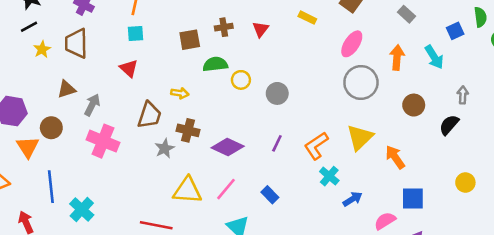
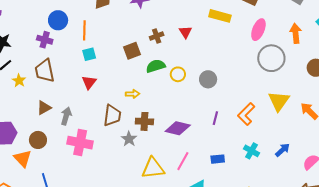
yellow rectangle: (307, 18) -> (220, 16), size x1.5
red triangle: (129, 68) -> (89, 82), turned 35
cyan cross: (329, 176) -> (251, 151), moved
blue rectangle: (270, 195) -> (218, 159), turned -40

